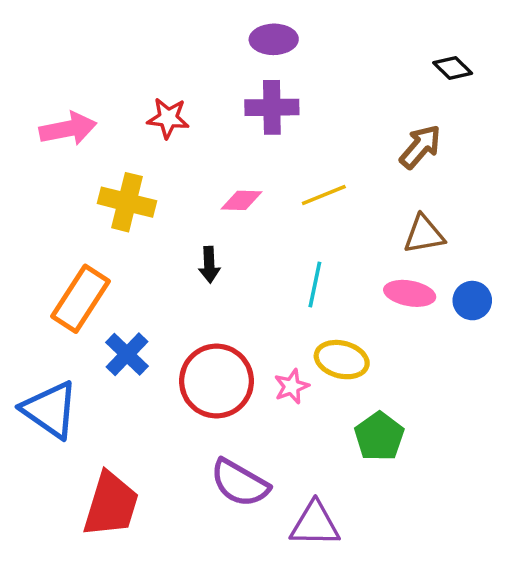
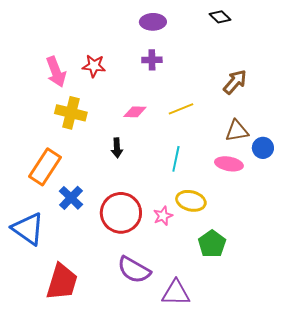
black diamond: (453, 68) -> (220, 17), moved
purple cross: (272, 107) -> (152, 60), size x0.7
pink arrow: (68, 129) -> (56, 72), moved, turned 80
blue circle: (472, 301) -> (263, 148), moved

